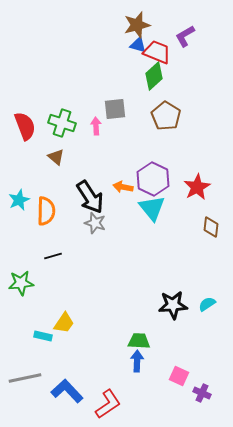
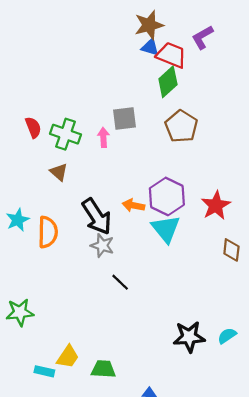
red semicircle: (25, 126) -> (33, 127), moved, size x0.7
black line: (53, 256) -> (120, 282), moved, turned 60
green trapezoid: (139, 341) -> (103, 369), moved

